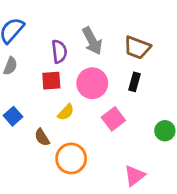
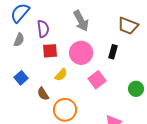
brown trapezoid: (137, 48) -> (128, 26), moved
purple semicircle: (59, 52) -> (43, 29), moved

